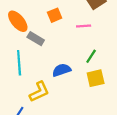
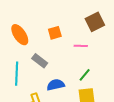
gray rectangle: (36, 39) -> (40, 61), moved

